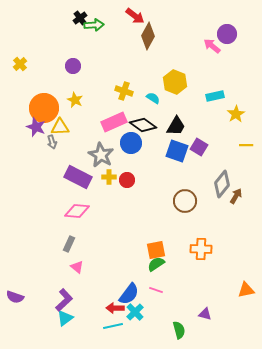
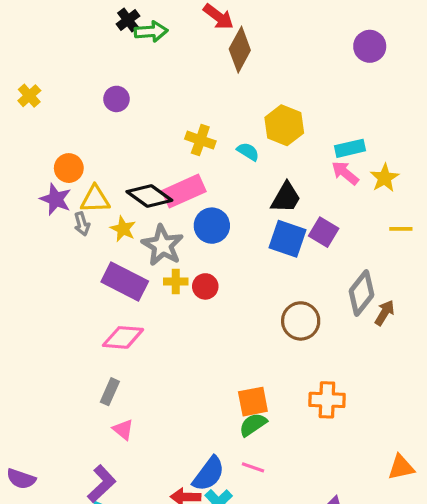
pink arrow: (212, 46) -> (345, 173), moved
yellow star: (75, 100) -> (123, 229), moved
orange circle: (44, 108) -> (69, 168), size x0.6
black diamond: (143, 125) -> (149, 196), moved

